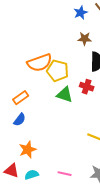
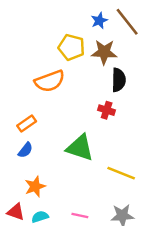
brown star: (85, 39) -> (104, 52), size x1.5
yellow pentagon: (58, 71) -> (71, 47), moved
green triangle: (65, 95) -> (80, 148), moved, size x1.4

